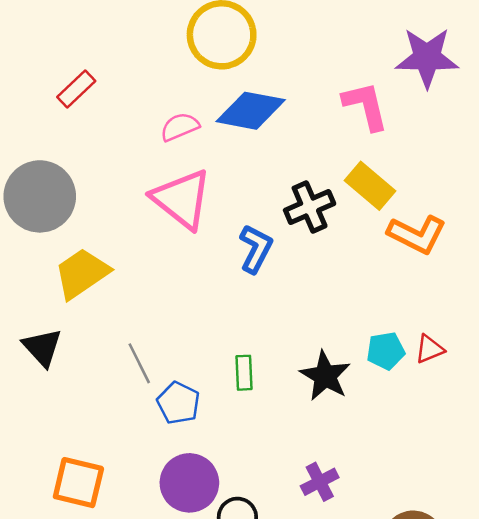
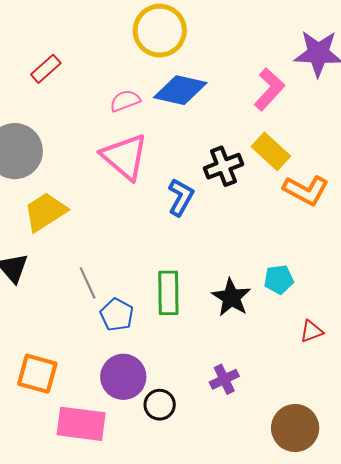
pink L-shape: (365, 106) -> (269, 89), turned 54
red triangle: (430, 349) -> (311, 331), moved
green rectangle: (244, 373) -> (168, 293), size x1.6

